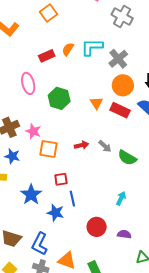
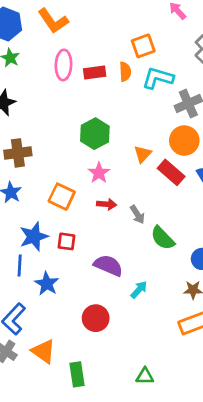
orange square: (48, 13) -> (143, 46), moved
orange semicircle: (68, 49) -> (125, 72), turned 128
pink ellipse: (28, 83) -> (63, 65), moved
pink star: (33, 131) -> (99, 173), moved
blue star: (31, 195) -> (34, 237), moved
blue line: (72, 199) -> (20, 266), moved
purple semicircle: (124, 234) -> (108, 265), moved, size x1.5

